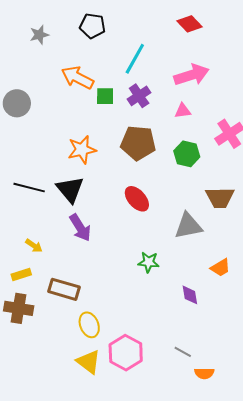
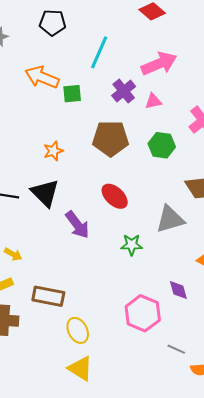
purple cross: (139, 96) -> (124, 91), moved
orange star: (82, 150) -> (53, 151), size x0.7
purple arrow: (80, 228) -> (77, 225), moved
green star: (149, 262) -> (132, 245), moved
pink hexagon: (126, 353) -> (143, 313), moved

